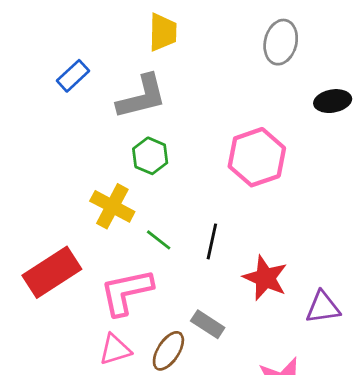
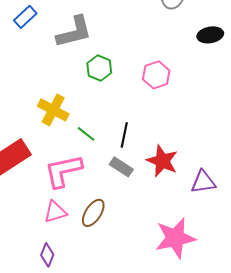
green hexagon: (150, 156) -> (99, 68), moved
pink hexagon: (257, 157) -> (156, 75), size x0.7
gray rectangle: (208, 324) -> (121, 167), moved

